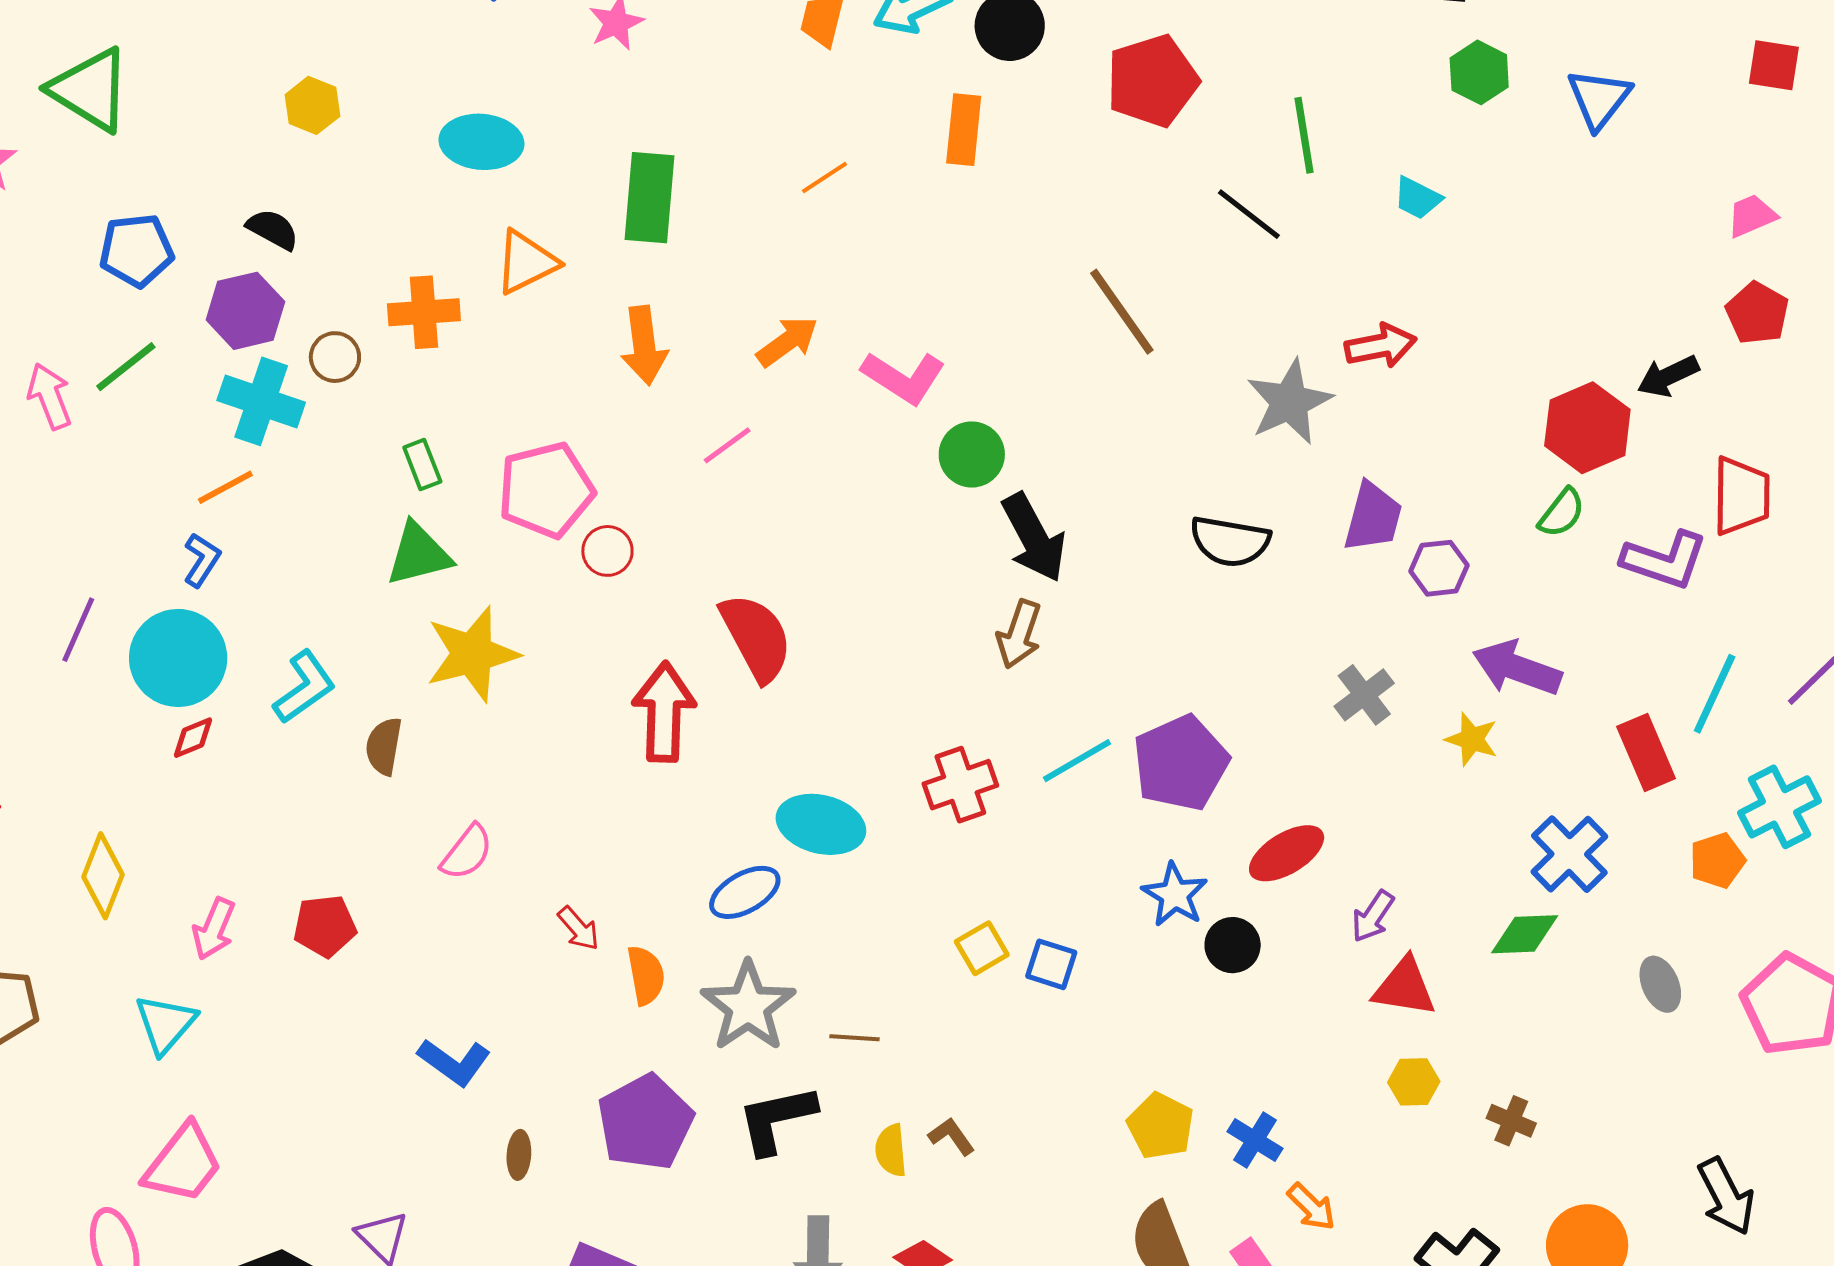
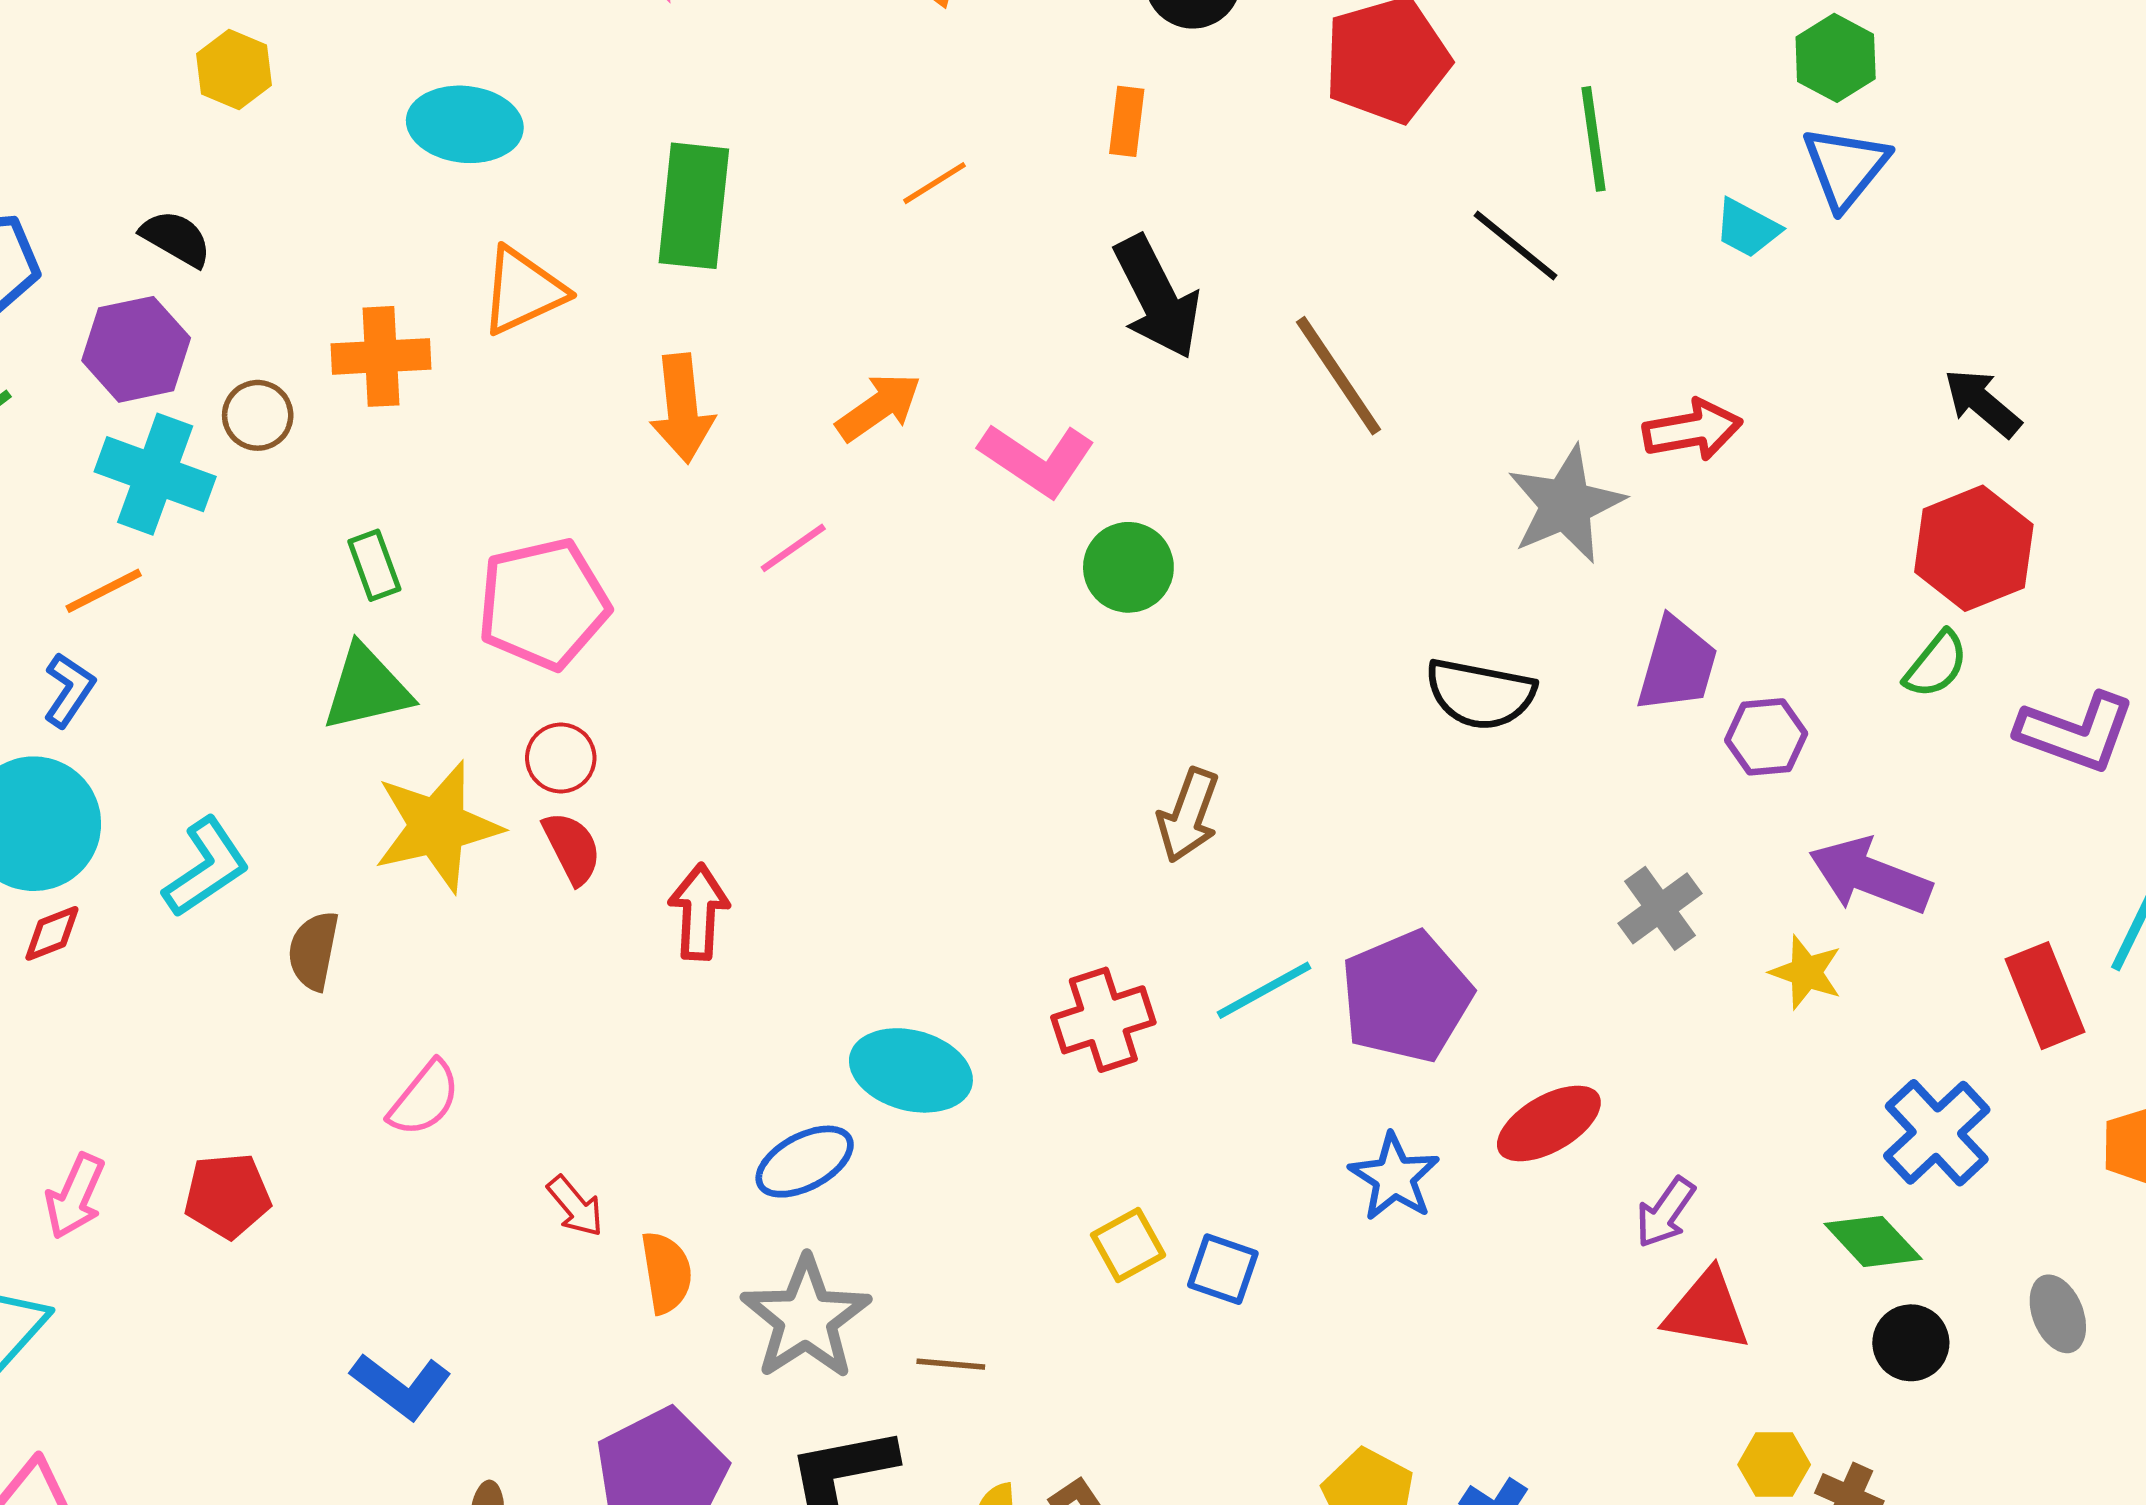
blue triangle: (1599, 99) -> (1845, 167), moved
orange rectangle: (964, 130) -> (1127, 121), size x0.7
black arrow: (1668, 376) -> (1982, 403), moved, turned 64
black arrow: (1034, 538) -> (1157, 297), moved
red circle: (607, 551) -> (561, 758), moved
red semicircle: (756, 637) -> (572, 848), moved, size x0.6
red arrow: (664, 712) -> (699, 912), size x0.7
green diamond: (1525, 934) -> (1873, 1241), turned 48
black circle: (1233, 945) -> (1911, 1343), moved
yellow hexagon: (1414, 1082) -> (1774, 1465), moved

